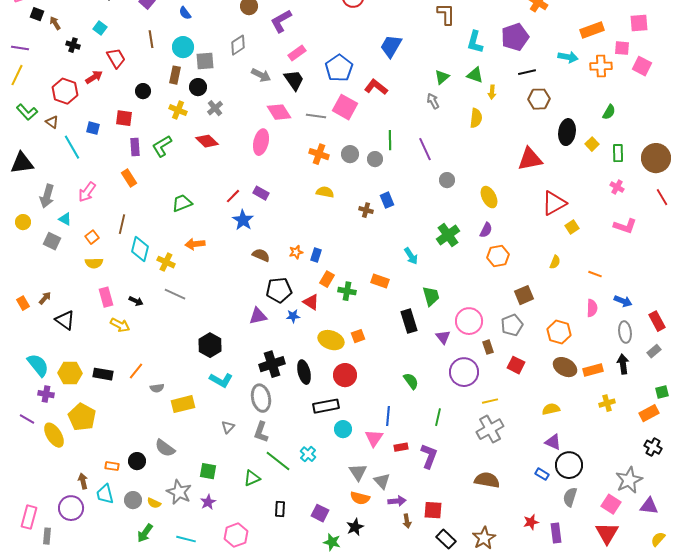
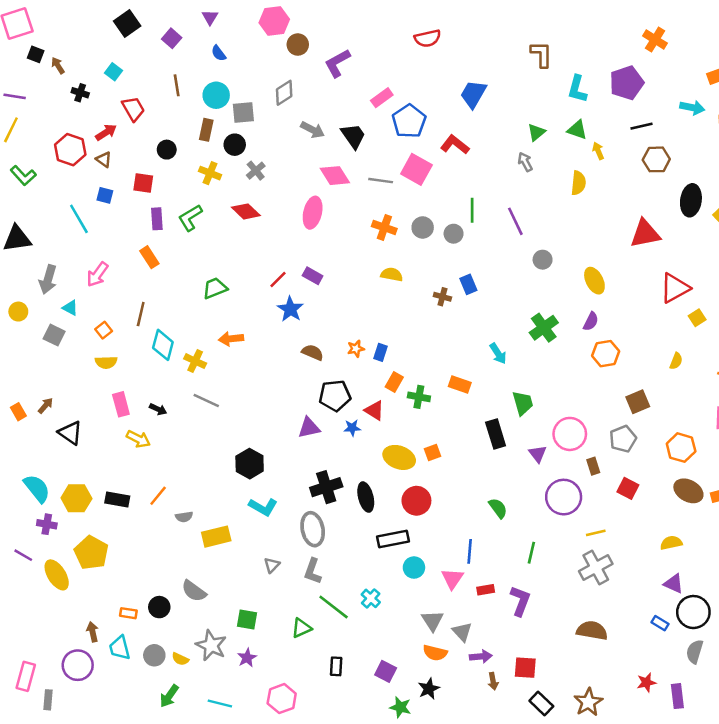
pink rectangle: (297, 53) -> (382, 98), moved
yellow arrow: (492, 92) -> (598, 151), turned 152
brown triangle: (52, 122) -> (104, 159), moved

